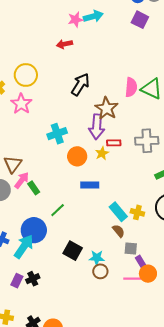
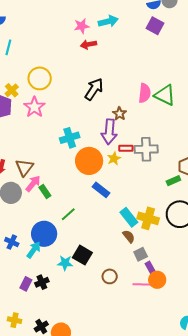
pink star: (75, 20) -> (82, 26), moved
red arrow: (64, 44) -> (88, 44), moved
brown star: (107, 108) -> (120, 114), size x0.6
gray cross: (147, 141) -> (146, 149), moved
orange circle: (77, 156) -> (89, 161), size x1.4
blue rectangle: (90, 185) -> (101, 190), turned 36
yellow cross: (137, 212) -> (148, 218), size x1.5
cyan arrow: (24, 247) -> (34, 250), size x0.7
gray square: (131, 248) -> (141, 254), turned -32
cyan star: (97, 258) -> (65, 263), moved

